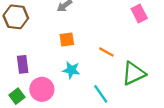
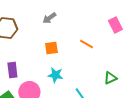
orange line: (106, 52) -> (86, 44), moved
green triangle: (134, 73) -> (110, 78), size x0.6

